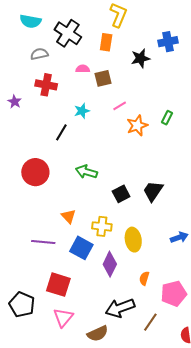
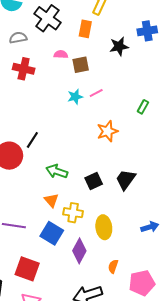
cyan star: (82, 111) -> (75, 97), moved
orange star: (137, 125) -> (107, 131), moved
black line: (61, 132) -> (32, 140), moved
green arrow: (86, 172) -> (57, 171), moved
orange triangle: (69, 216) -> (51, 200), moved

